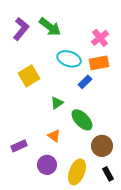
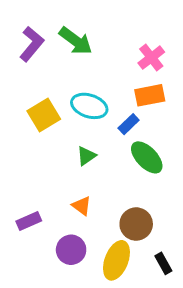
cyan ellipse: (69, 59) -> (89, 106), moved
green ellipse: (82, 120) -> (147, 157), moved
brown circle: (102, 146) -> (136, 224), moved

